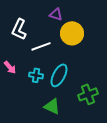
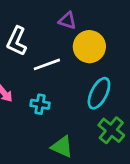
cyan ellipse: (59, 75) -> (99, 93), moved
green cross: (88, 94) -> (111, 130), turned -30

